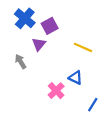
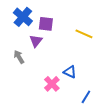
purple square: (50, 26) -> (46, 24), turned 35
yellow line: (83, 47) -> (84, 34), moved

